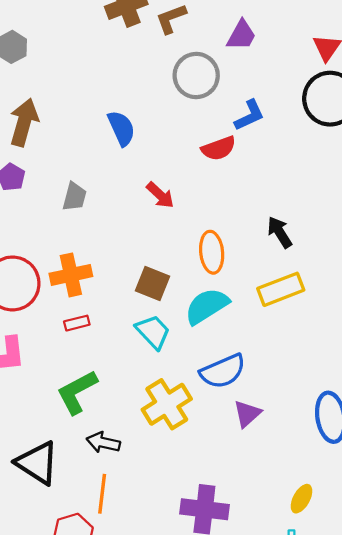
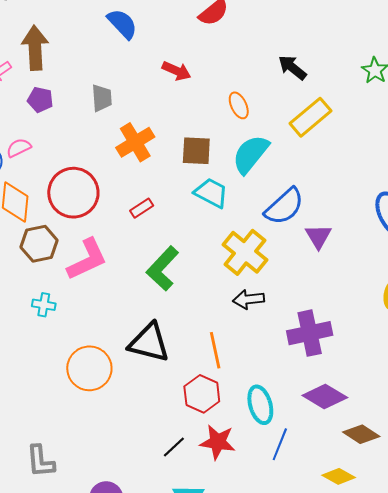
orange ellipse: (212, 252) -> (239, 105), size x0.7
orange cross: (71, 275) -> (135, 142), moved
black arrow: (103, 443) -> (249, 299), moved

